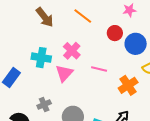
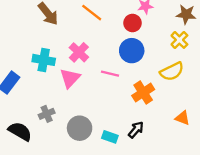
red circle: (115, 33) -> (132, 23), moved
blue circle: (136, 44) -> (132, 51), moved

